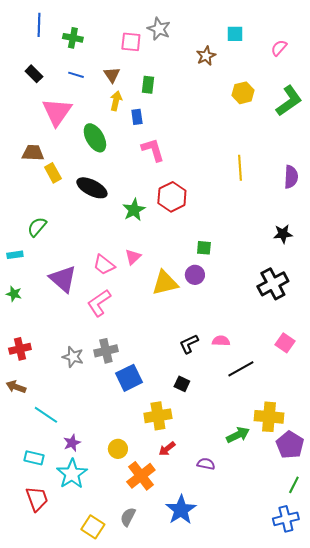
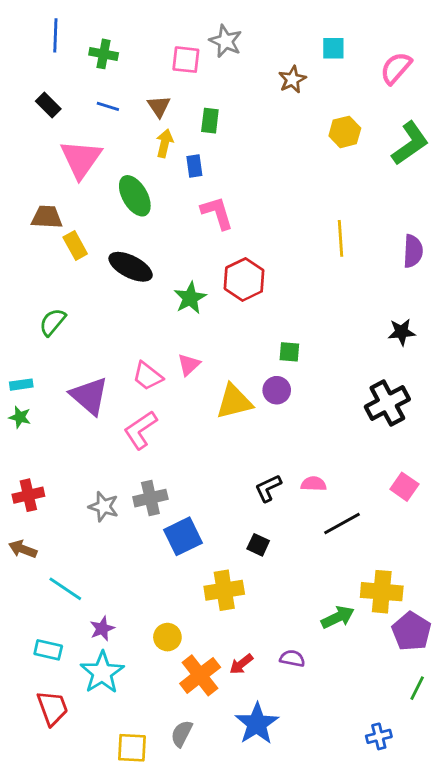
pink semicircle: (279, 48) -> (396, 68), size x1.4
cyan rectangle: (15, 255) -> (21, 385), moved
red arrow: (167, 449) -> (241, 664), moved
blue cross: (286, 519) -> (379, 736), moved, size x0.7
yellow square: (93, 527) -> (132, 748), turned -30

